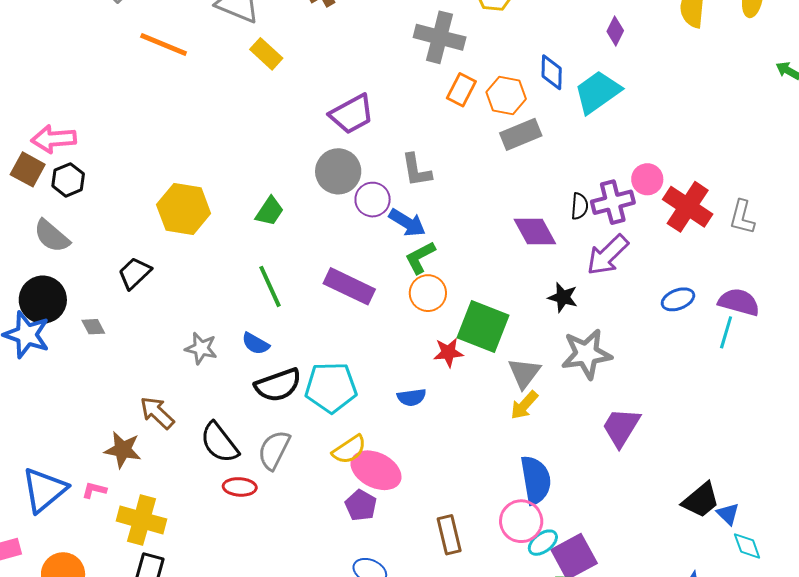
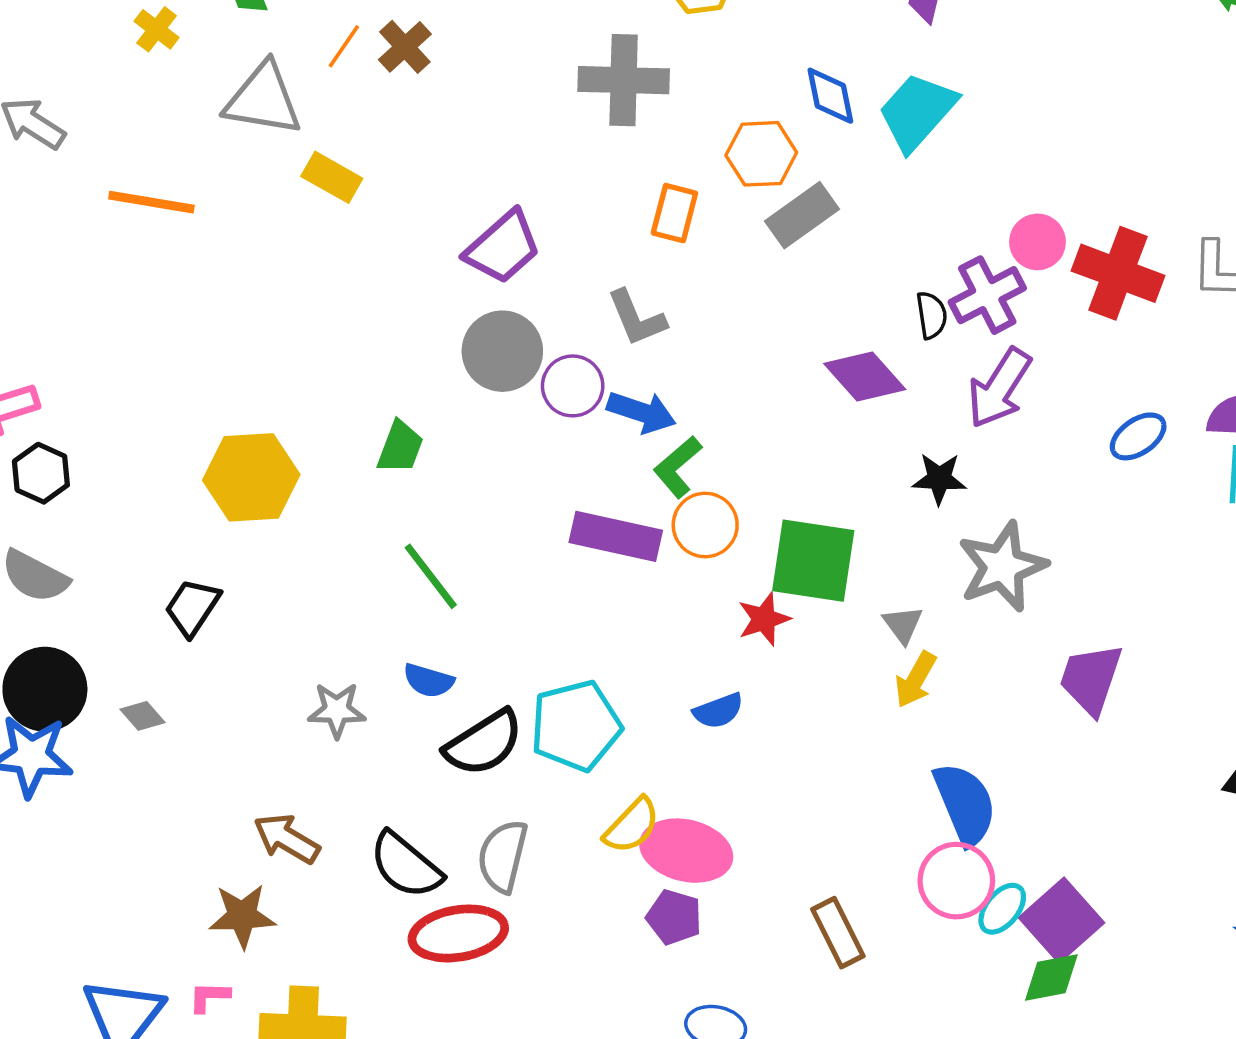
orange rectangle: (461, 90) -> (674, 213), moved
purple rectangle: (349, 286) -> (616, 536), moved
gray triangle: (524, 373) -> (903, 624), size x0.7
red ellipse: (240, 487) -> (458, 933), size x1.6

